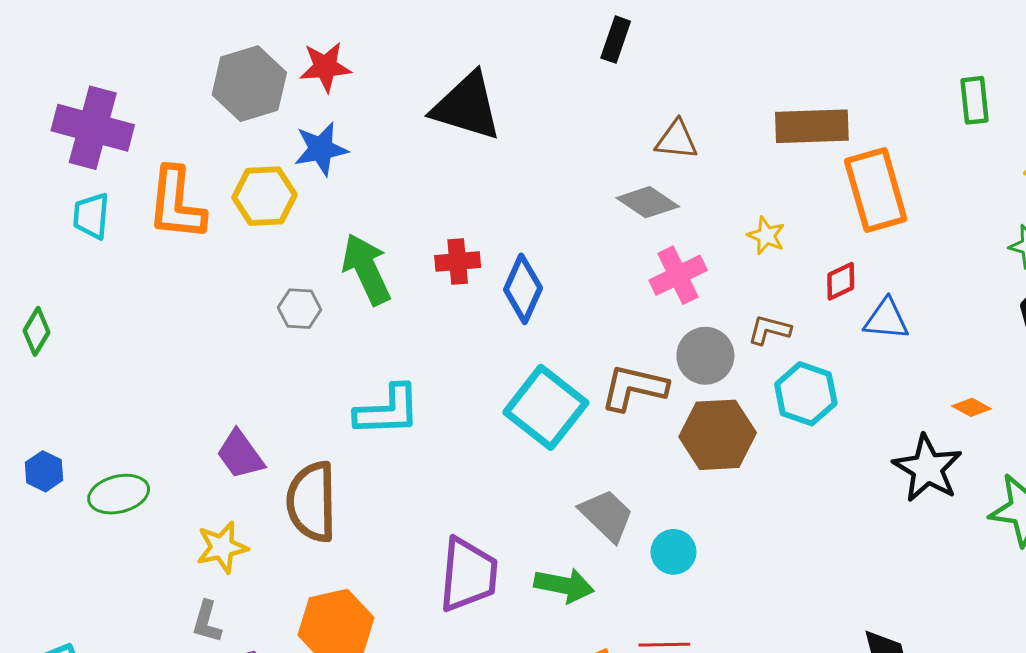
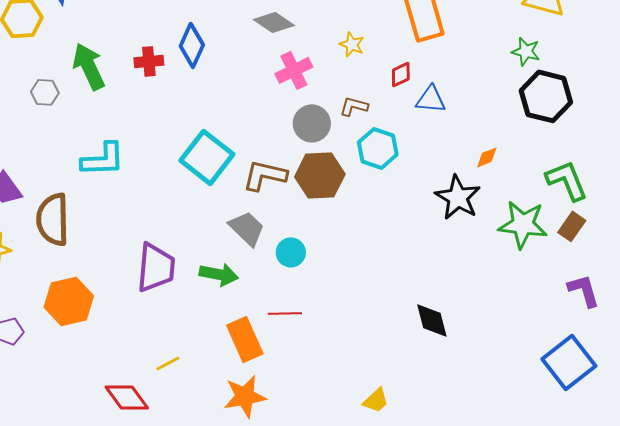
blue diamond: (523, 289) -> (192, 45), moved
brown L-shape: (634, 388) -> (265, 175), moved
orange diamond: (971, 407) -> (487, 157), turned -50

